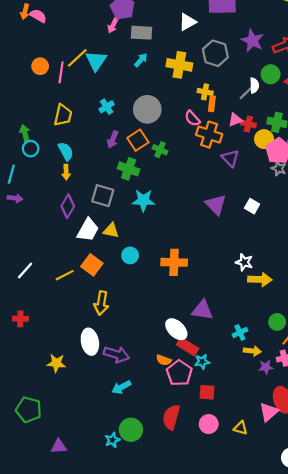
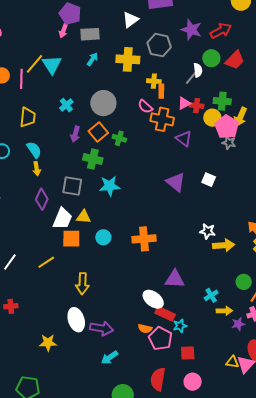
orange square: (92, 265) -> (71, 239), moved, turned -30
yellow triangle: (241, 428) -> (232, 362), moved

